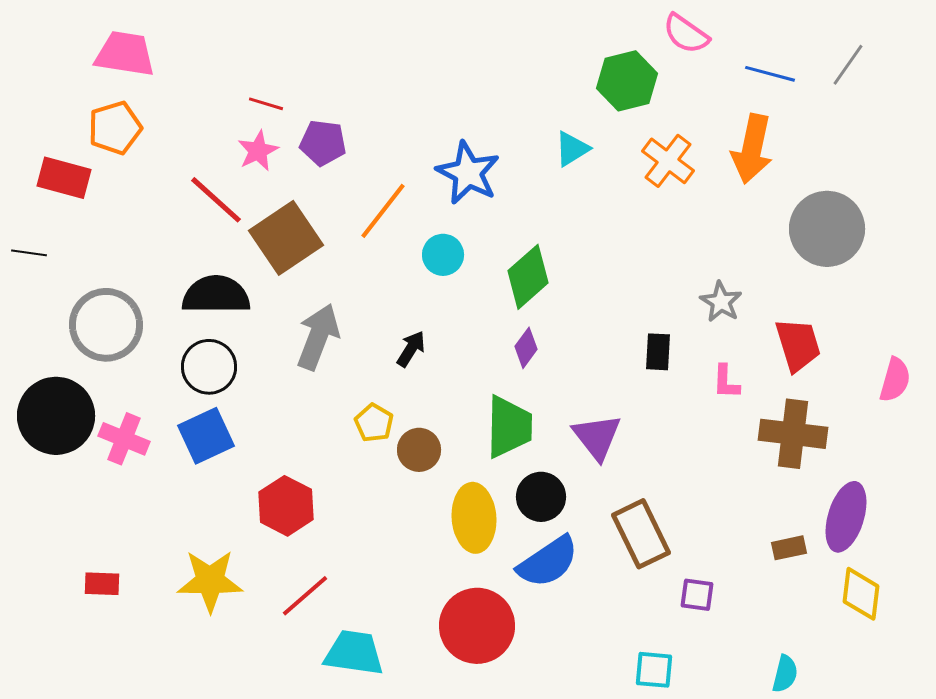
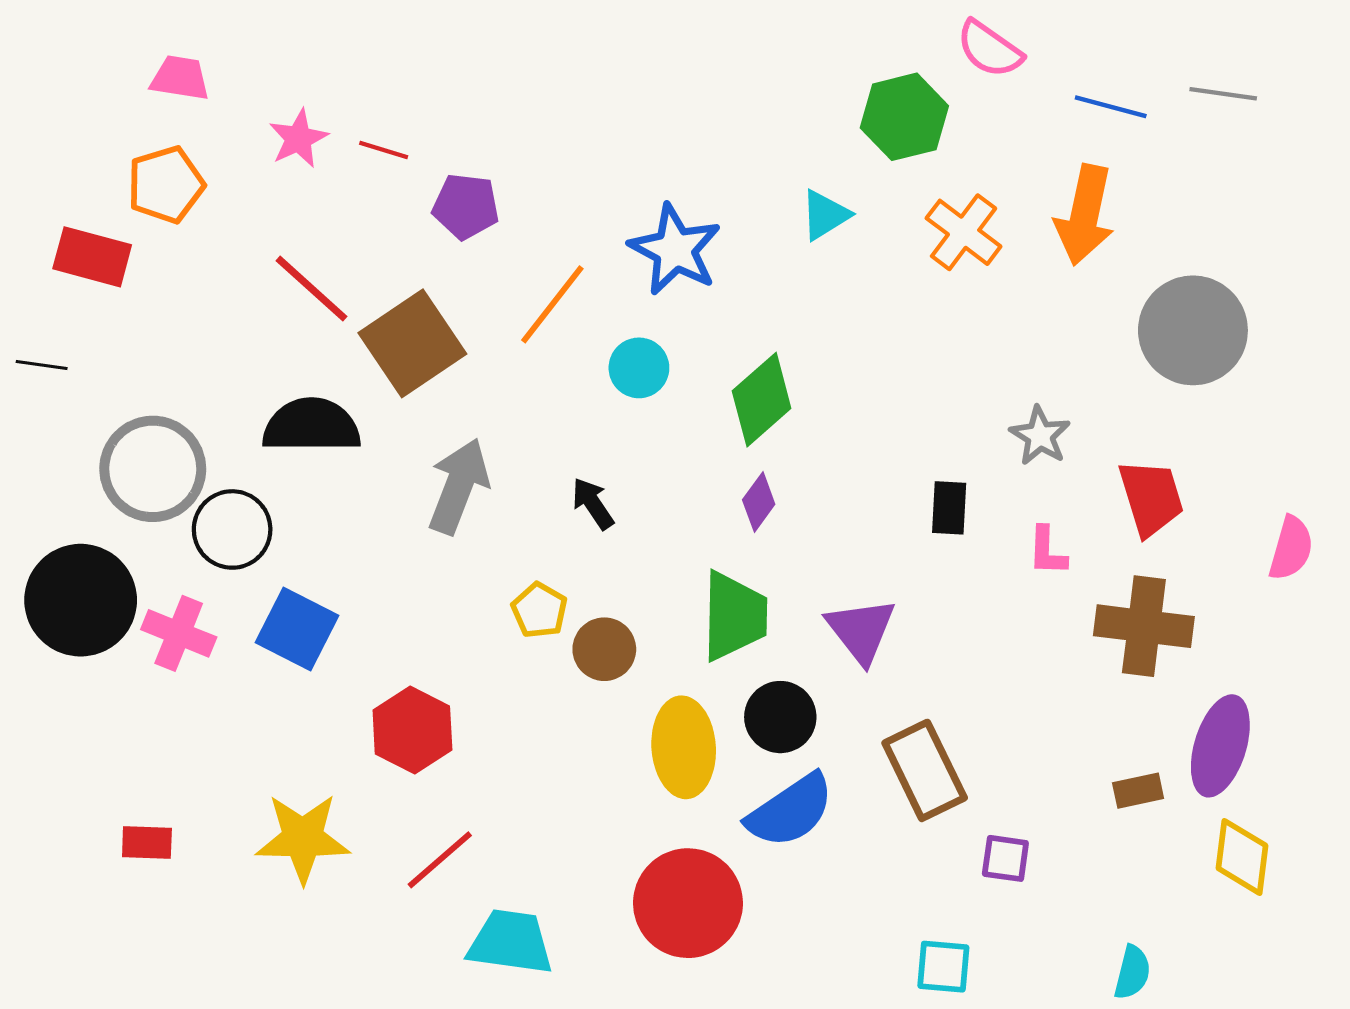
pink trapezoid: (125, 54) -> (180, 78), size x0.7
gray line: (848, 65) -> (1223, 94), turned 63
pink star: (258, 151) -> (298, 139), moved
black arrow: (411, 349) -> (593, 504), turned -66
black circle: (209, 367) -> (232, 529), moved
blue square: (206, 436) -> (297, 629), turned -38

